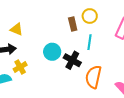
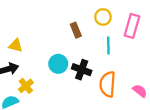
yellow circle: (90, 16) -> (103, 17), moved
cyan line: (90, 42) -> (108, 46), moved

